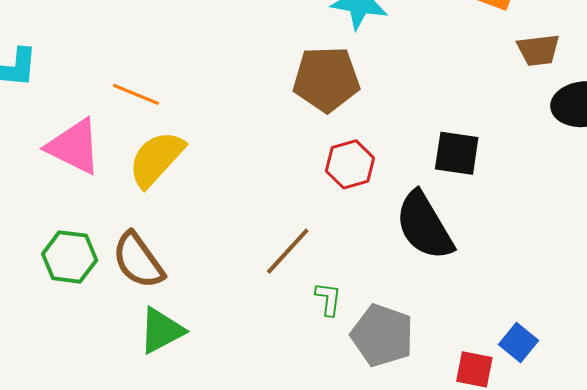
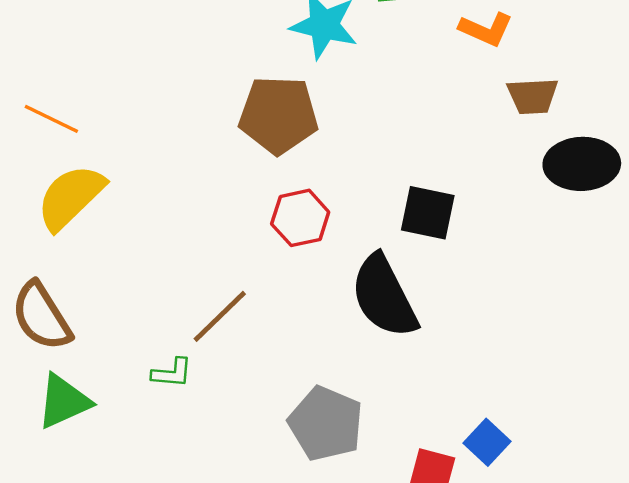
green L-shape: (328, 299) -> (172, 373), moved, turned 84

